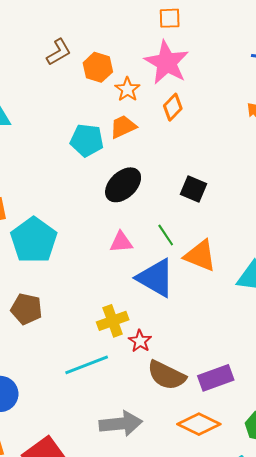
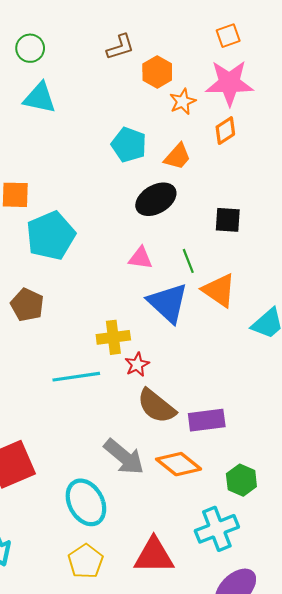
orange square: (170, 18) -> (228, 36), moved, turned -30
pink star: (167, 63) -> (229, 83), turned 30
orange trapezoid: (123, 127) -> (177, 156), moved, turned 144
black square: (194, 189) -> (228, 220), turned -32
gray arrow: (121, 424) -> (124, 457), moved, turned 33

